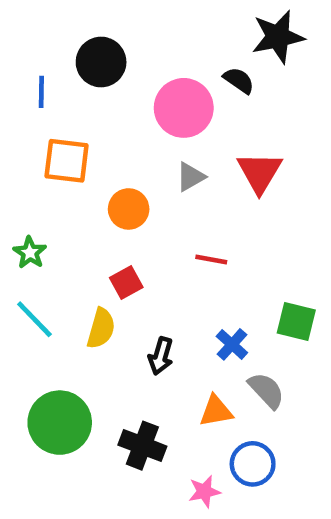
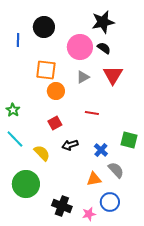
black star: (278, 37) -> (103, 22), moved
black semicircle: (239, 80) -> (104, 48), moved
orange square: (67, 161) -> (46, 70), moved
yellow semicircle: (101, 328) -> (42, 153), moved, turned -60
black arrow: (161, 356) -> (70, 145), moved, turned 56
black cross: (142, 446) -> (62, 206), moved

